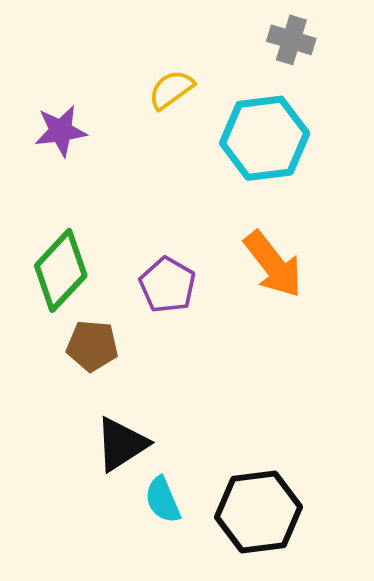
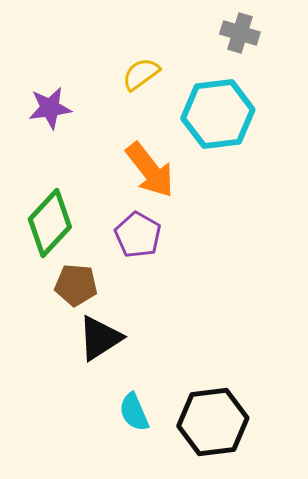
orange arrow: (273, 264) -> (150, 170), moved
black triangle: (121, 444) -> (100, 338), moved

